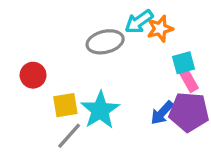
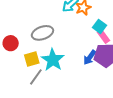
gray ellipse: (105, 42) -> (42, 33), moved
cyan square: (184, 63) -> (99, 26), turned -32

